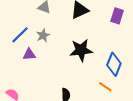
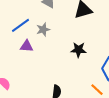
black star: (81, 50) -> (79, 50), size x0.7

